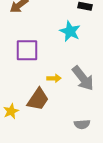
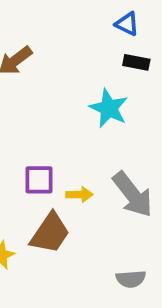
purple square: (27, 50) -> (39, 180), moved, size x0.7

